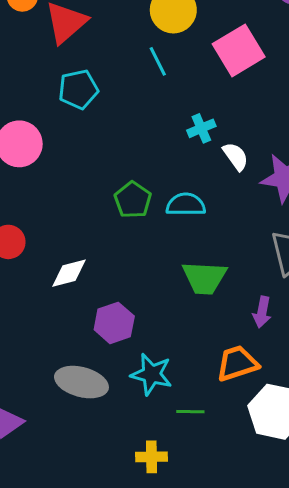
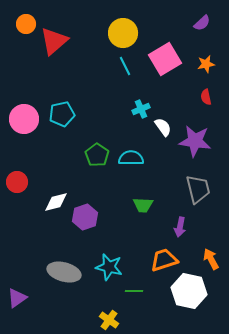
cyan line: (158, 61) -> (125, 66), moved
cyan pentagon: (78, 89) -> (62, 114), moved
green trapezoid: (204, 278) -> (143, 205), size x0.7
purple hexagon: (114, 323) -> (85, 217), moved
yellow cross: (152, 457) -> (109, 320), turned 36

